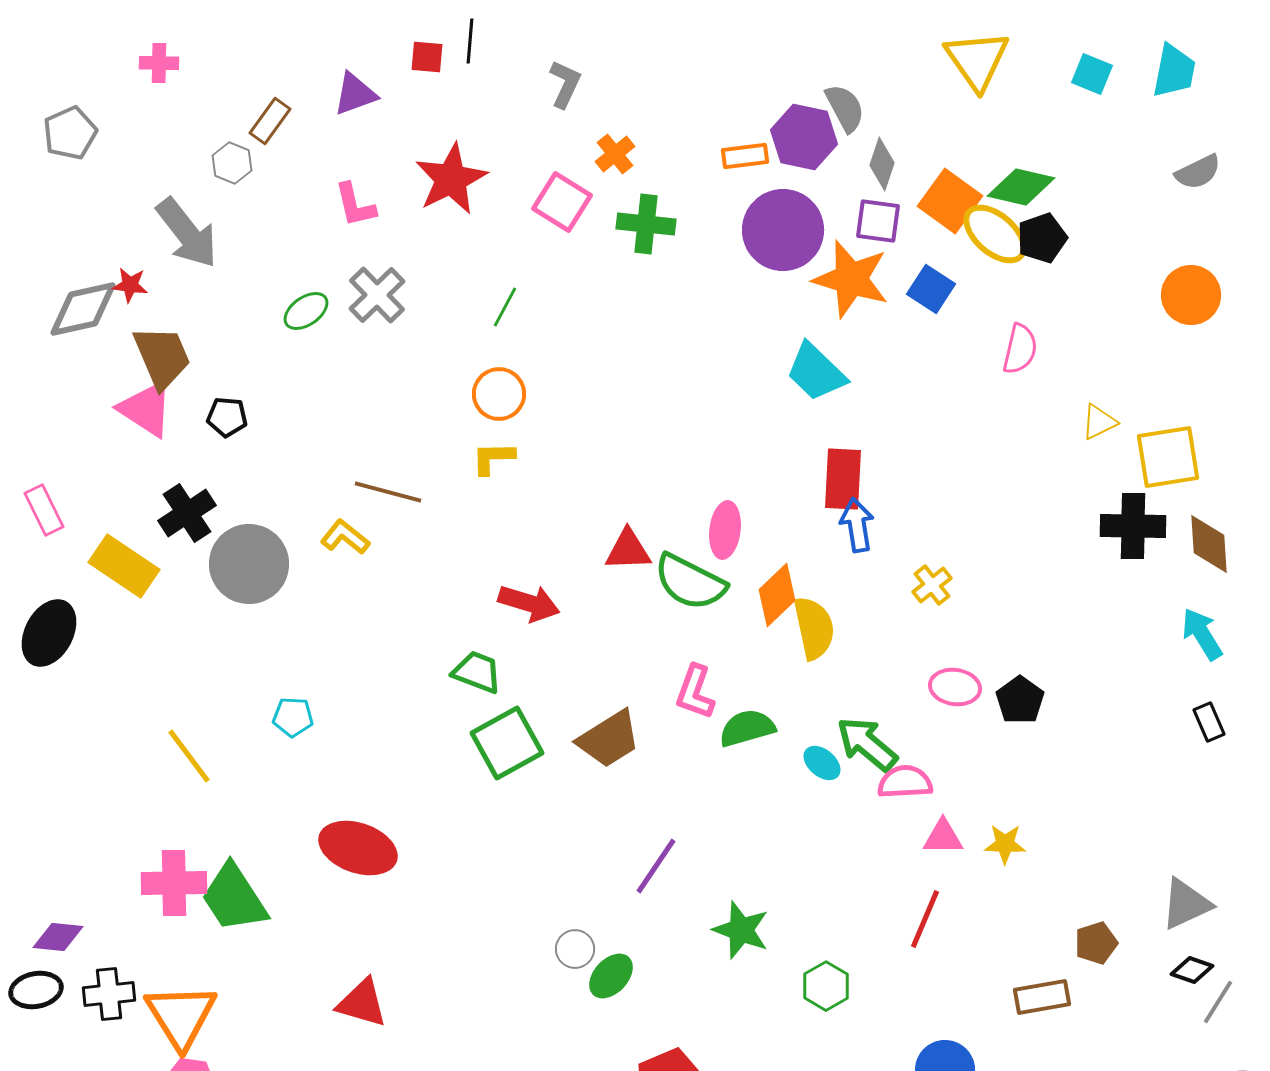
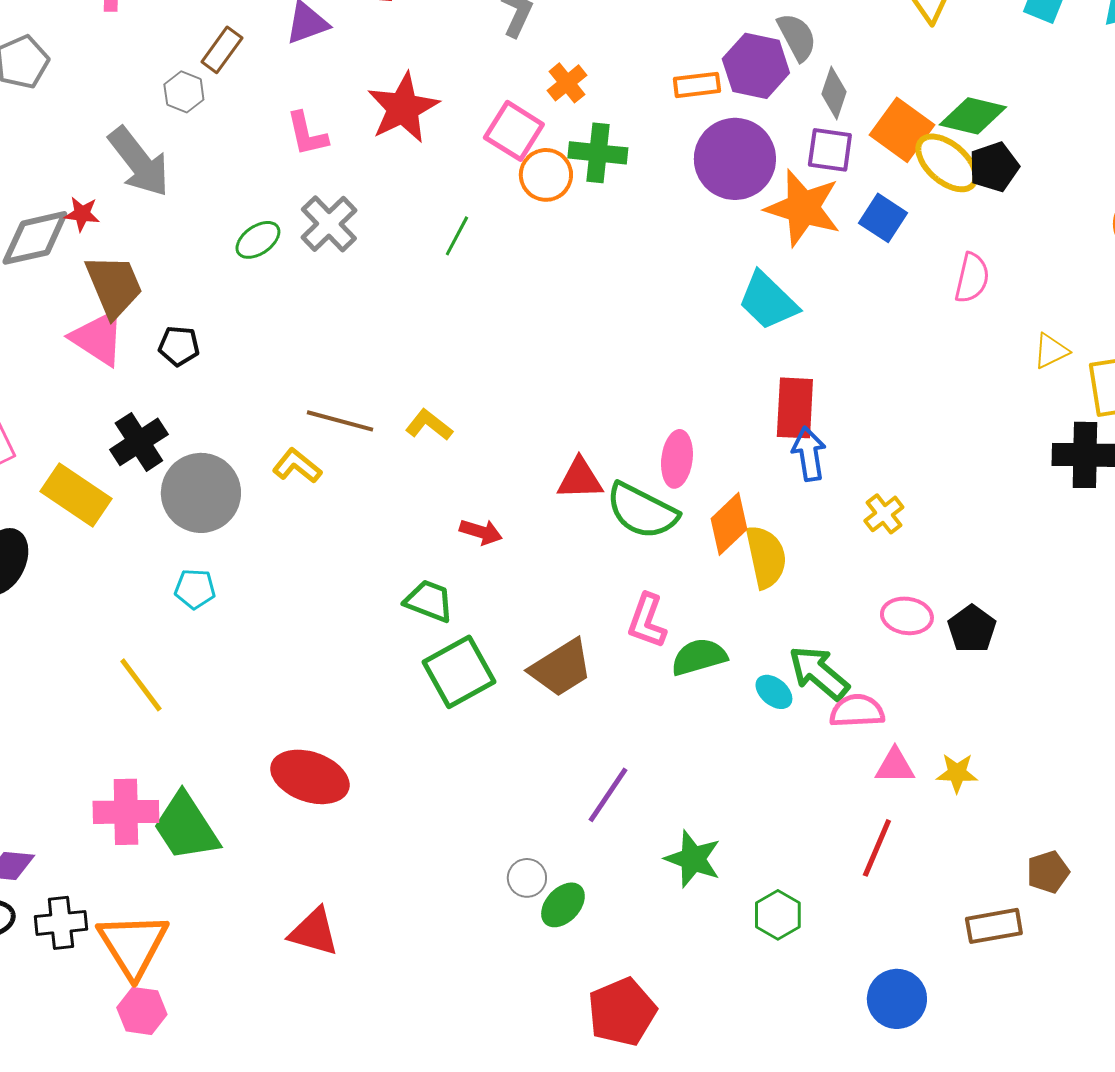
orange circle: (499, 394) -> (546, 175), moved
yellow L-shape: (493, 458) -> (429, 425), moved, turned 39
red arrow: (529, 603) -> (481, 532), size x0.7
cyan pentagon: (293, 717) -> (195, 589), moved

